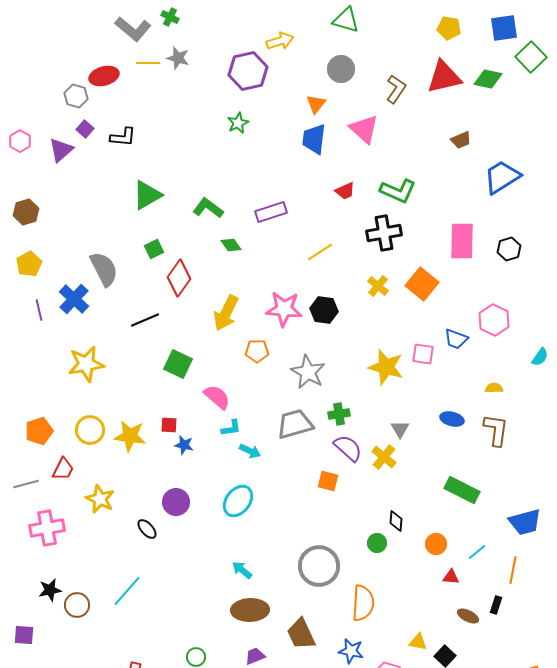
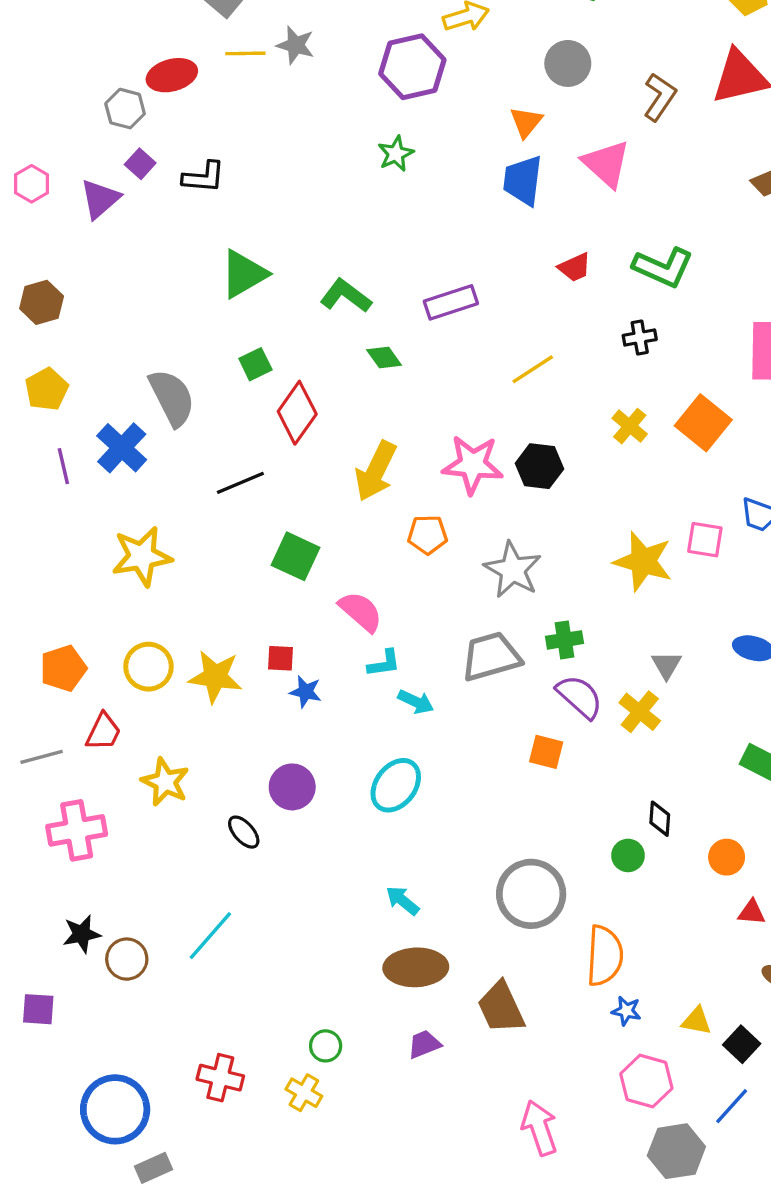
black cross: (384, 233) -> (640, 337), size x0.6
blue star: (351, 651) -> (626, 1011), moved, size x0.7

